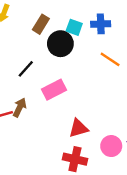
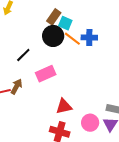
brown rectangle: (41, 24) -> (54, 17), moved
blue cross: (101, 24) -> (89, 38), moved
orange line: (110, 59) -> (72, 39), moved

